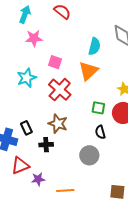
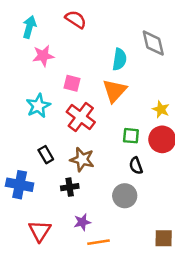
black rectangle: (26, 128) -> (46, 155), moved
red triangle: (20, 166) -> (40, 231), moved, turned -30
purple star: (38, 179) -> (82, 222), moved

